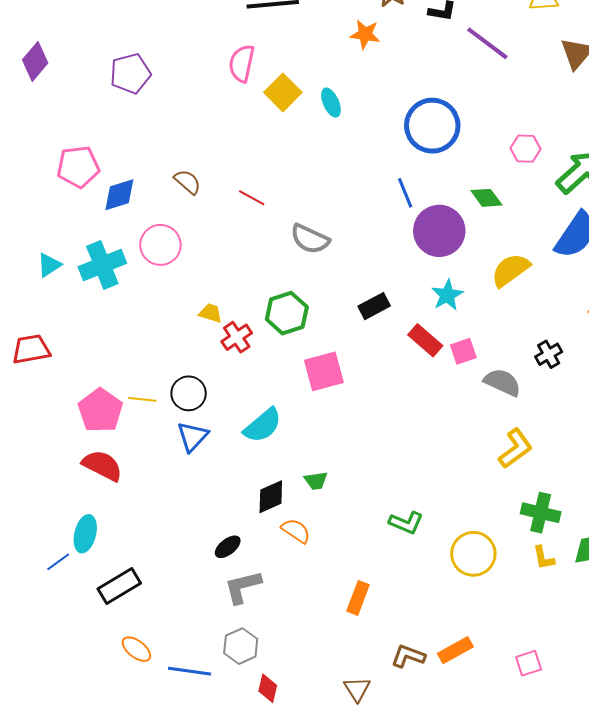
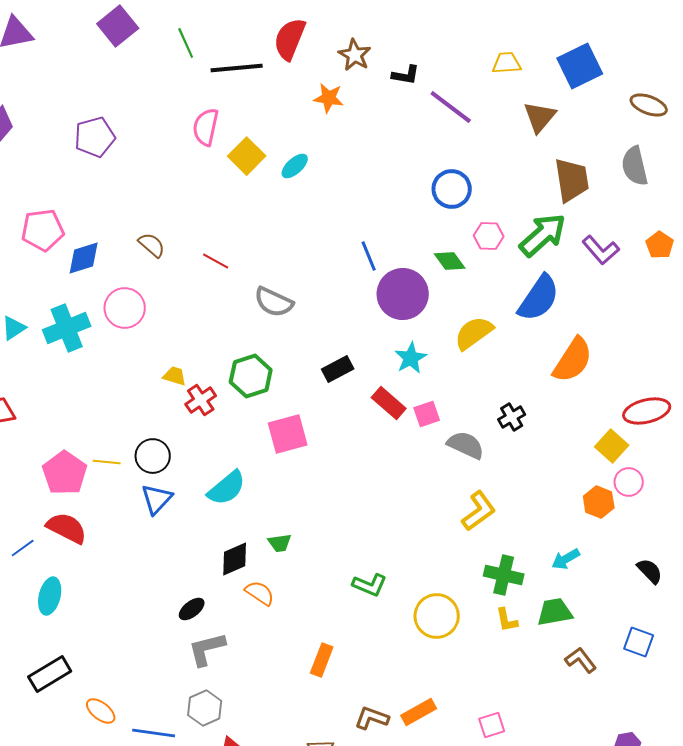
cyan ellipse: (331, 103) -> (295, 166), turned 72
blue circle: (432, 126) -> (452, 189), moved, size x0.7
pink hexagon: (526, 149) -> (489, 236), moved
blue line: (58, 562) -> (23, 548), moved
black rectangle: (119, 586) -> (50, 674), moved

